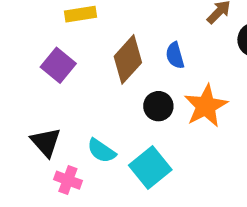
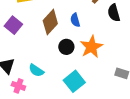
cyan square: (150, 167) -> (74, 81), moved

